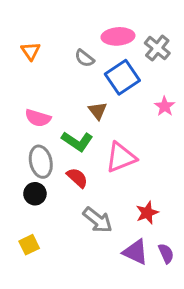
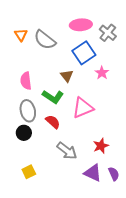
gray semicircle: (84, 58) -> (45, 40), moved, size x1.6
pink star: (165, 106) -> (102, 73), moved
pink semicircle: (38, 118) -> (26, 81), turned 66
yellow square: (29, 245) -> (29, 172), moved

